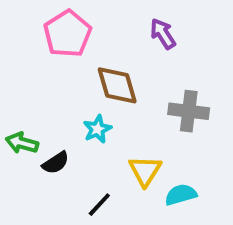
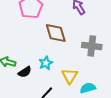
cyan star: (97, 129) -> (46, 63), moved

